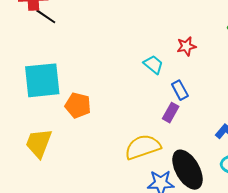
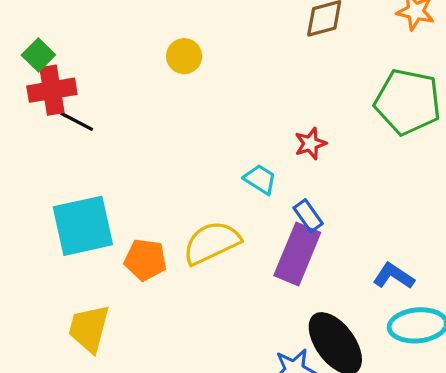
purple rectangle: (171, 113) -> (297, 254), size x1.8
yellow semicircle: (143, 147) -> (212, 243), moved

